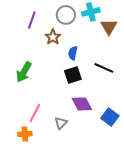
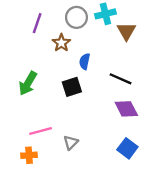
black square: (73, 75) -> (72, 87), moved
purple diamond: (82, 104) -> (126, 109), moved
pink line: (35, 113) -> (41, 131), turned 48
blue square: (110, 117) -> (127, 148), moved

